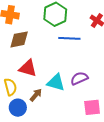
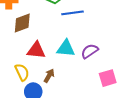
cyan triangle: (56, 82) -> (66, 48), moved

